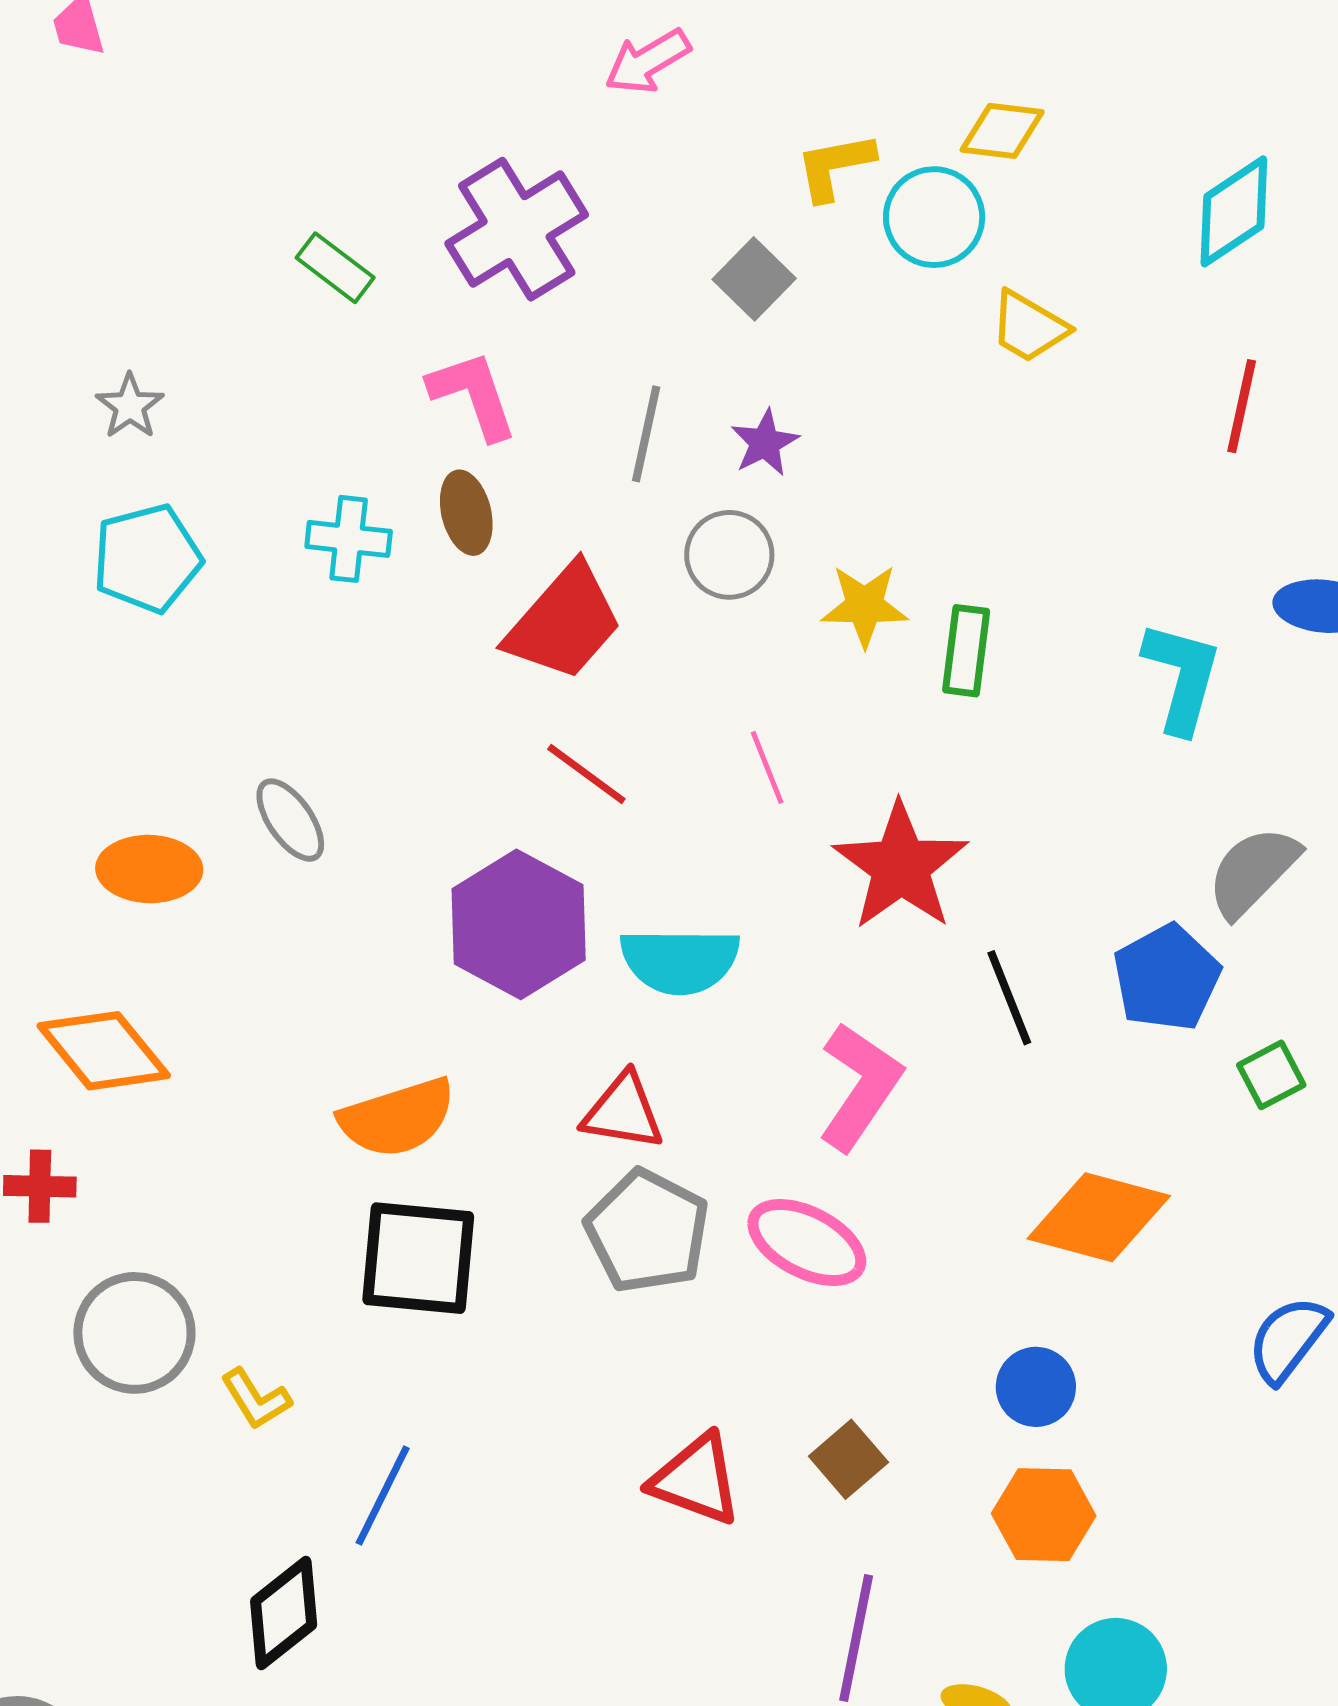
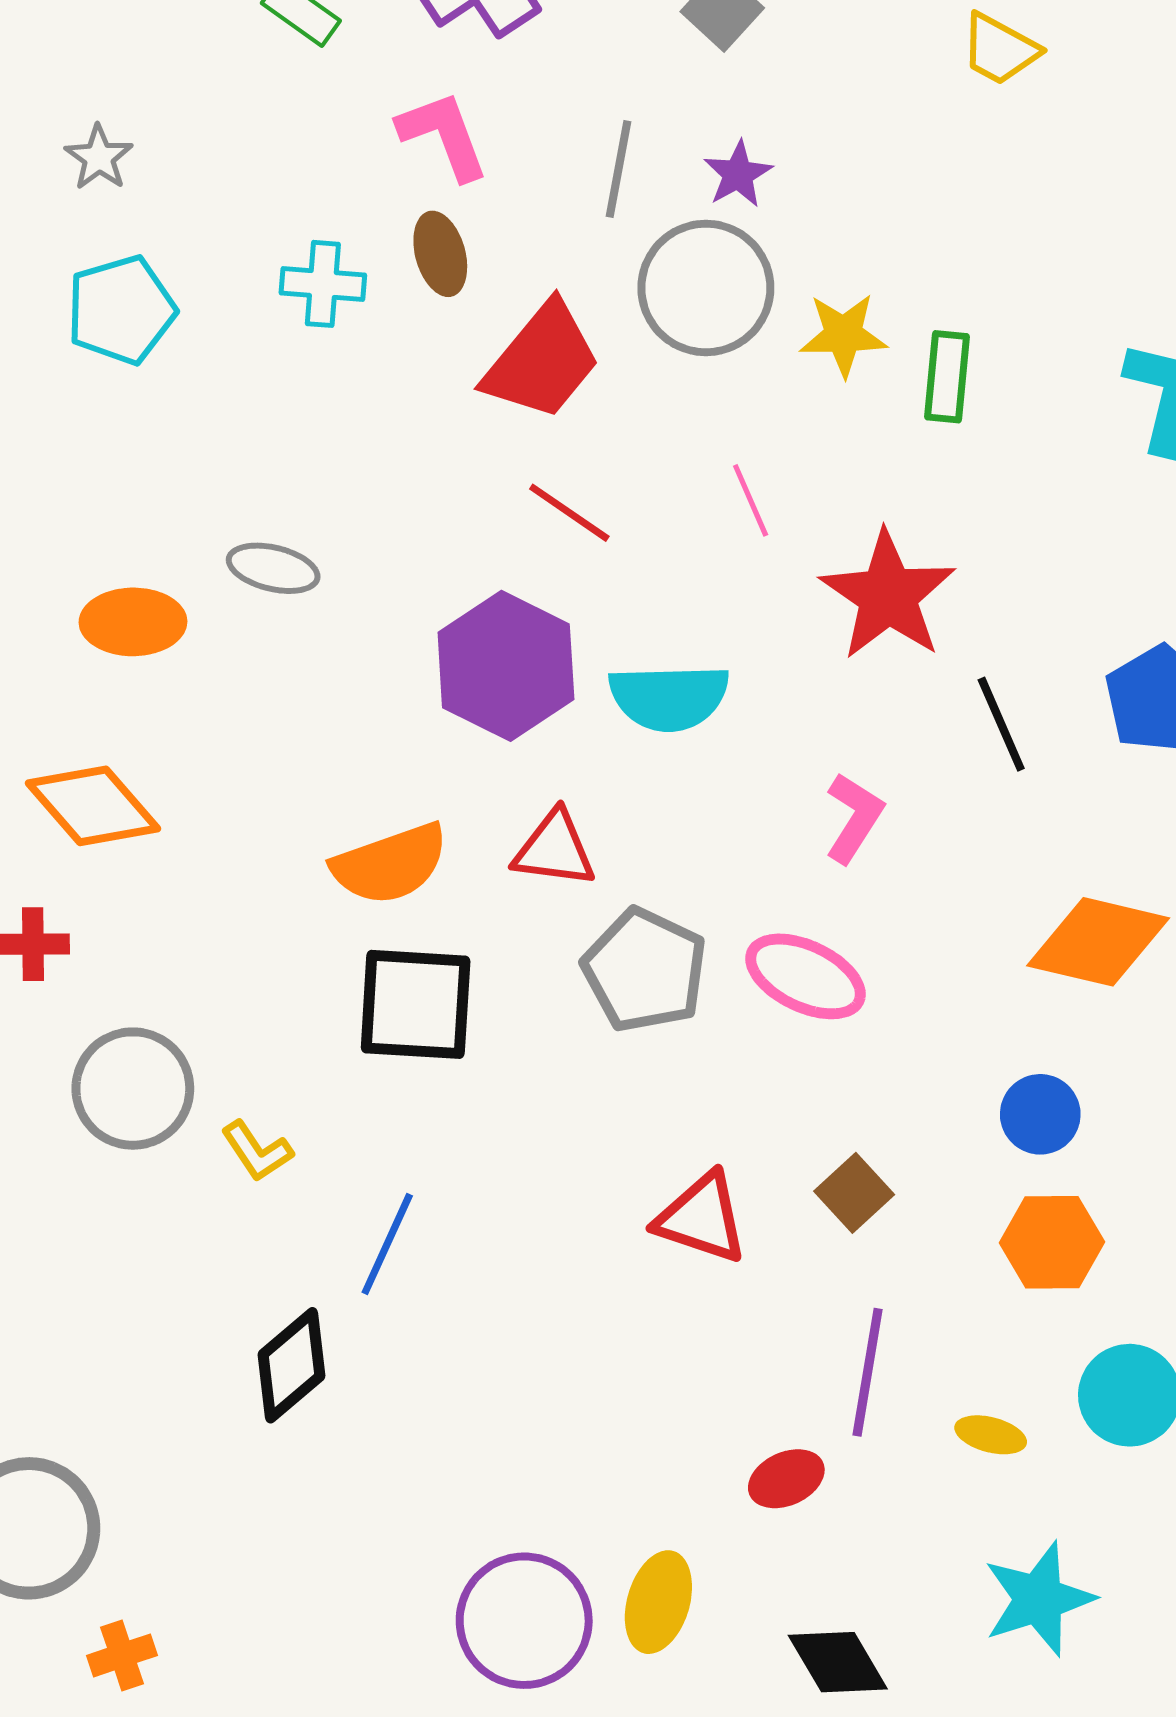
gray circle: (729, 555) -> (706, 288), size x1.5
gray ellipse: (290, 820) -> (273, 568), turned -40
pink L-shape: (860, 1086) -> (854, 818), size x0.7
red triangle: (623, 1112) -> (554, 849), moved

